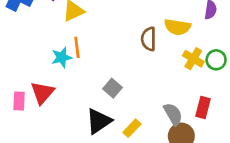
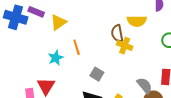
orange line: (77, 47) -> (77, 47), moved
yellow cross: (193, 59) -> (125, 46), moved

